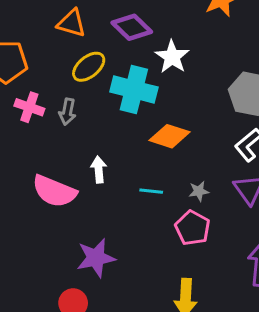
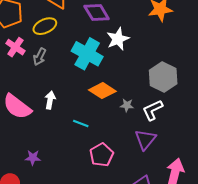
yellow ellipse: (89, 67) -> (45, 26), moved
gray star: (199, 191) -> (127, 105), moved
purple star: (96, 258) -> (33, 158), size x0.6

